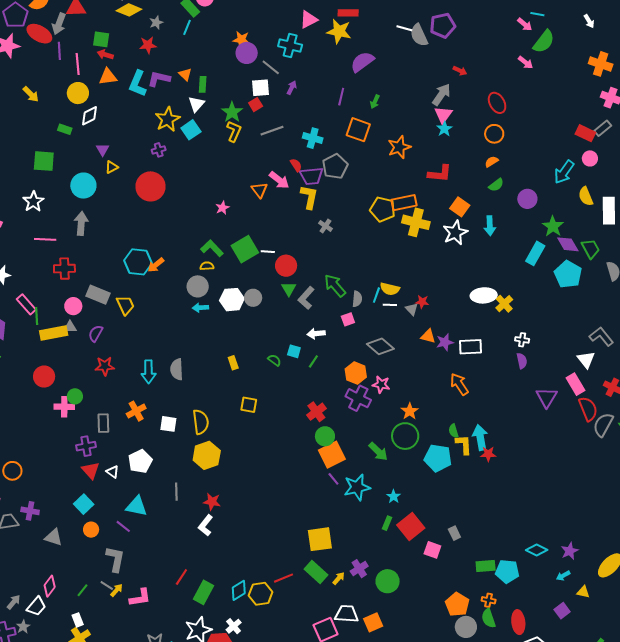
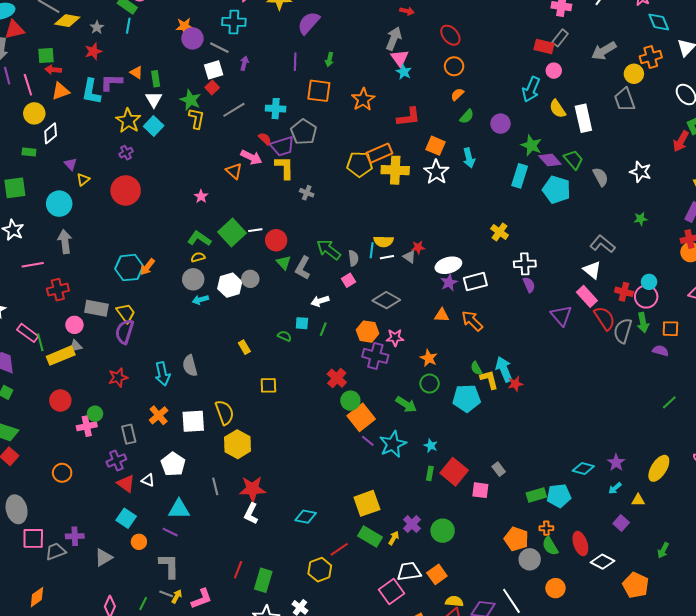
white ellipse: (484, 295) -> (448, 265), moved
purple semicircle: (96, 333) -> (124, 332), moved, size x1.4
orange triangle: (428, 336) -> (442, 315), moved
white cross: (522, 340) -> (525, 264), size x1.5
white square: (168, 424) -> (193, 421), size x1.4
green circle: (405, 436) -> (430, 384), size x0.7
orange circle: (12, 471) -> (62, 473), moved
red star: (212, 502) -> (252, 489), size x1.5
gray triangle: (54, 537) -> (103, 557), turned -36
cyan diamond: (239, 590) -> (306, 517), moved, turned 55

